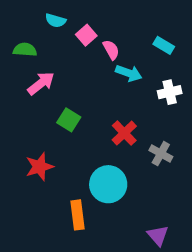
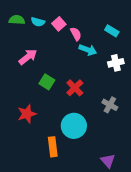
cyan semicircle: (56, 20) -> (38, 22), moved
green semicircle: (25, 50) -> (17, 20), moved
red cross: (124, 133) -> (75, 88), moved

